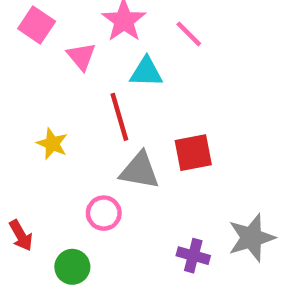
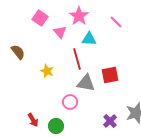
pink line: (189, 34) -> (116, 22), moved
red arrow: (21, 235) -> (33, 120), moved
purple cross: (193, 256) -> (110, 121), turned 32

